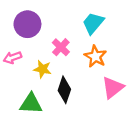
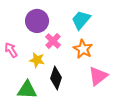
purple circle: (27, 24) -> (37, 21), moved
pink arrow: (13, 58) -> (11, 50), turned 77

